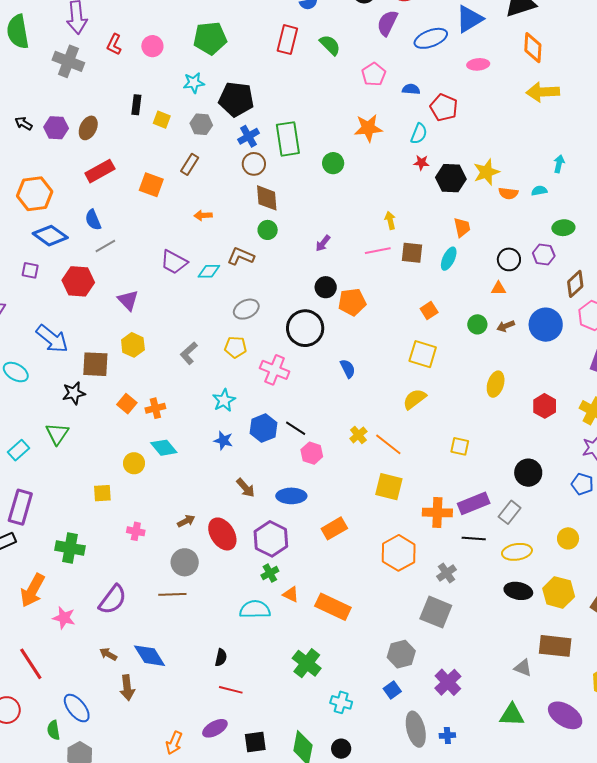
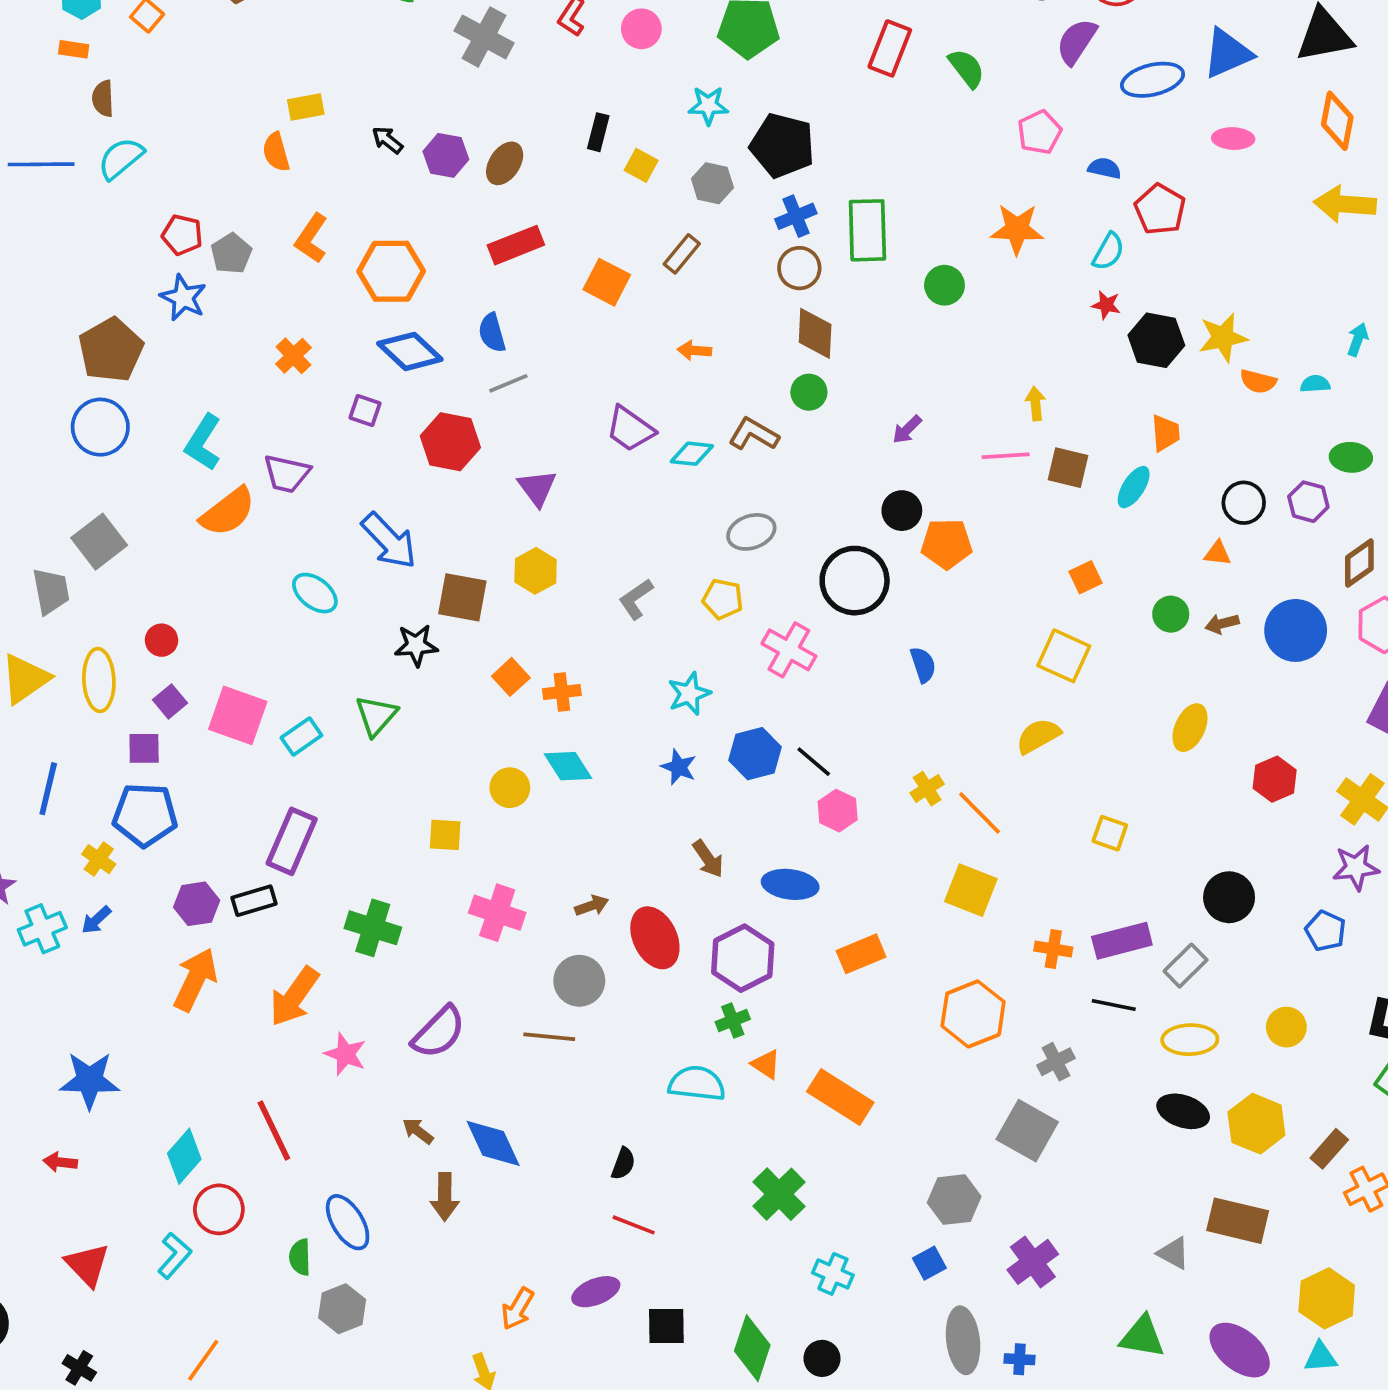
orange cross: (437, 513) -> (1053, 949), size x0.7
pink cross: (136, 531) -> (497, 913), size x1.6

